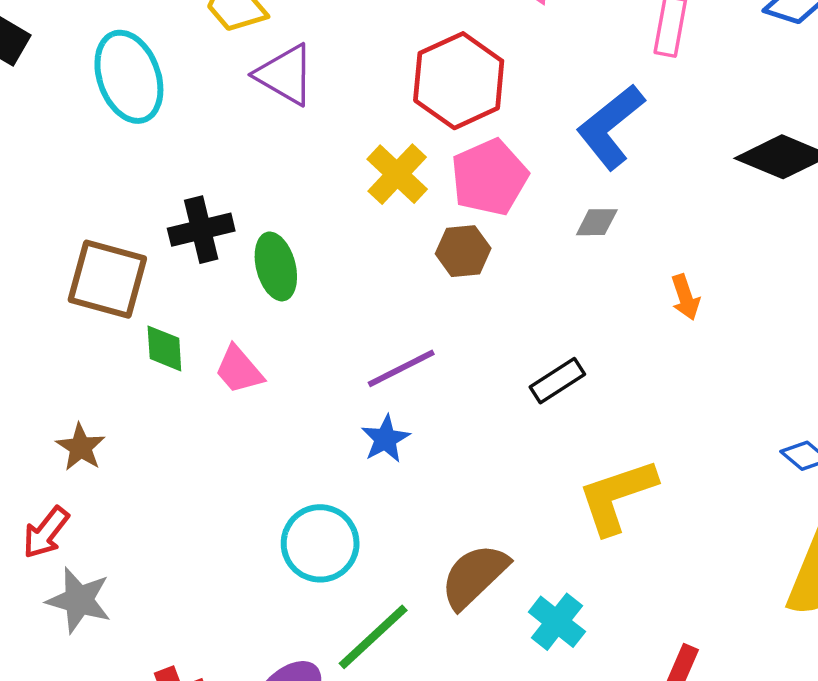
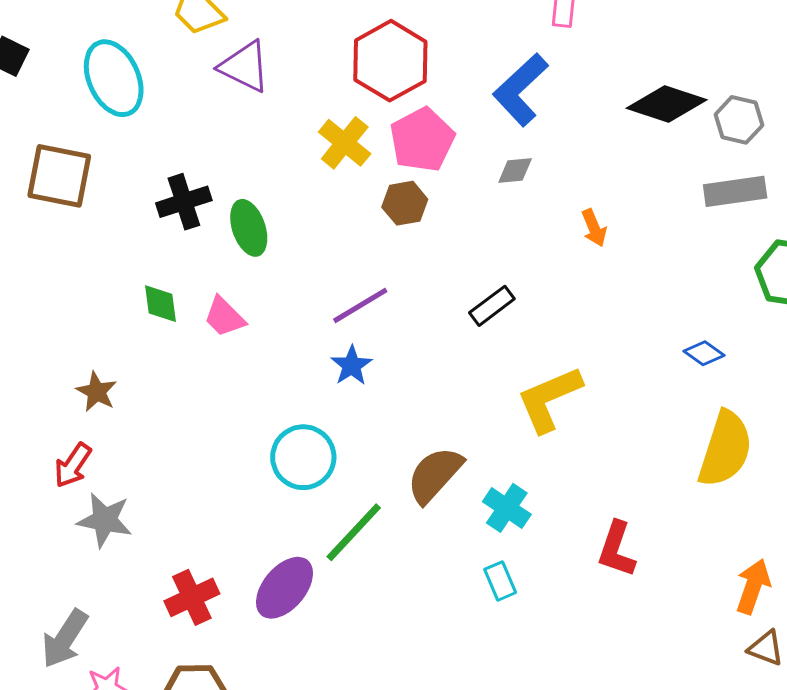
brown square: (107, 279) -> (59, 176), moved

